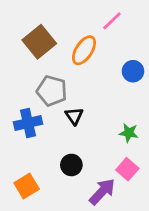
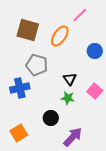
brown square: (39, 42) -> (28, 30), turned -35
black triangle: (74, 116) -> (70, 79), moved
green star: (129, 133) -> (68, 98), moved
pink square: (127, 169) -> (95, 91), moved

